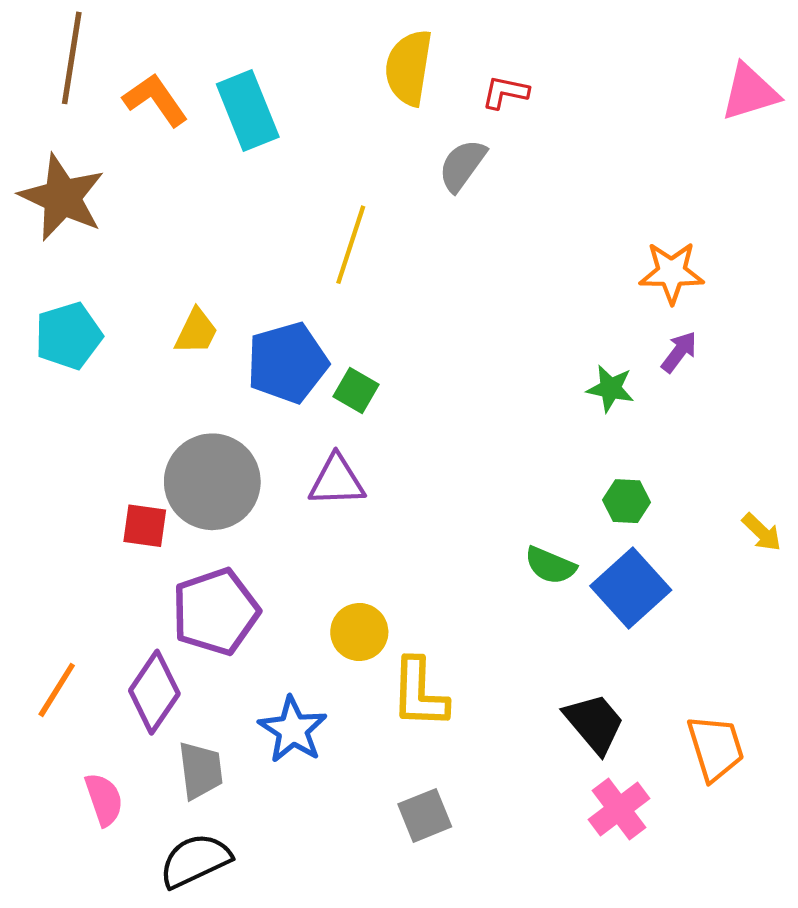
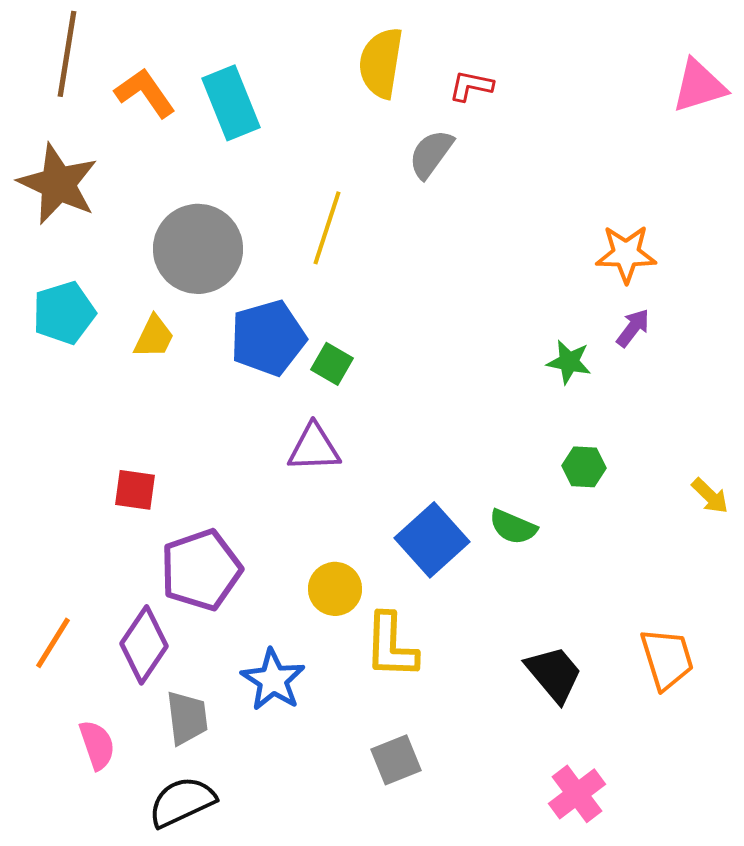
yellow trapezoid: (196, 332) -> (154, 337), moved
gray circle: (212, 482) -> (198, 249), moved
blue square: (631, 588) -> (432, 540), moved
orange trapezoid: (716, 748) -> (667, 659), moved
pink cross: (619, 809) -> (577, 794), moved

